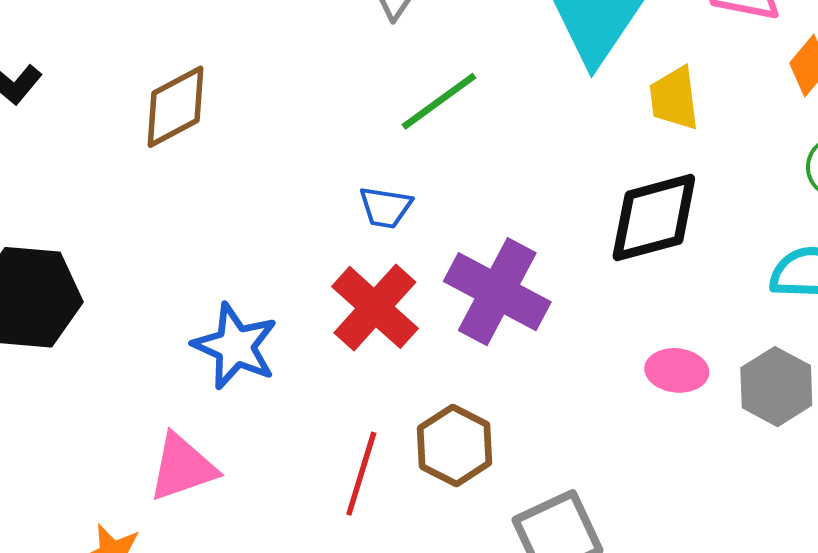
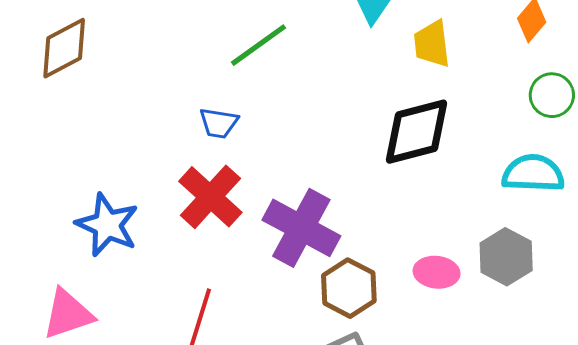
purple cross: (497, 292) -> (301, 228), moved
pink ellipse: (677, 370) -> (437, 272), moved
brown hexagon: (455, 446) -> (349, 288), moved

